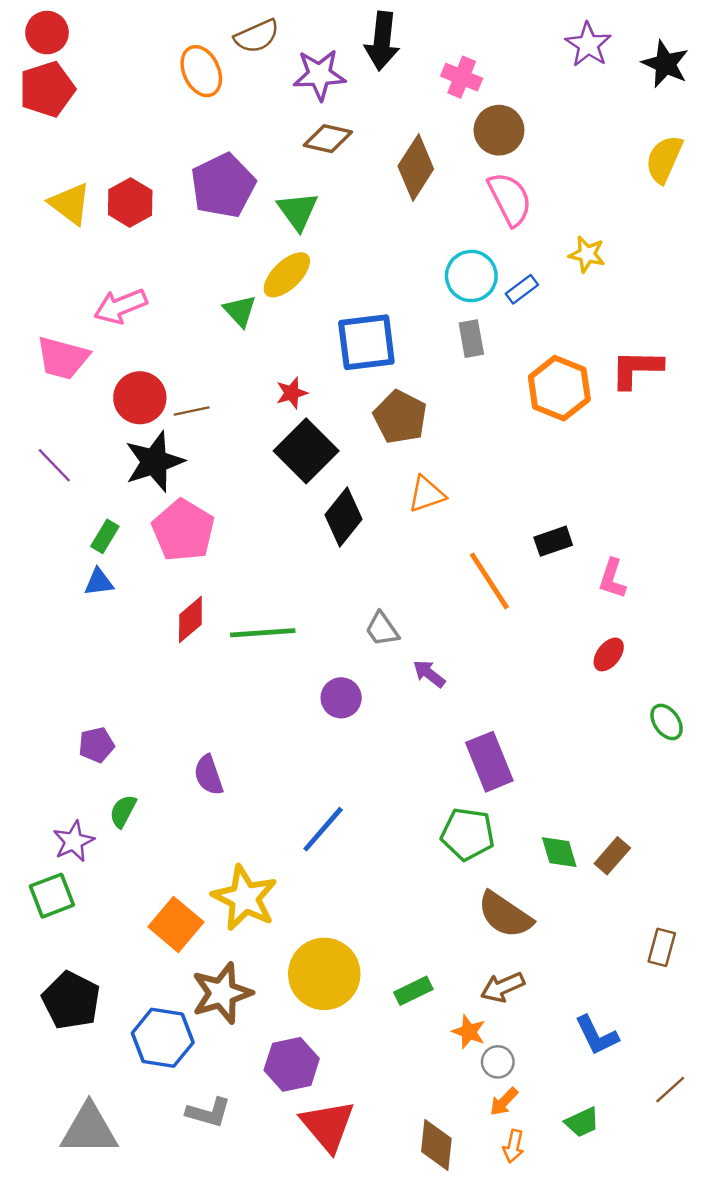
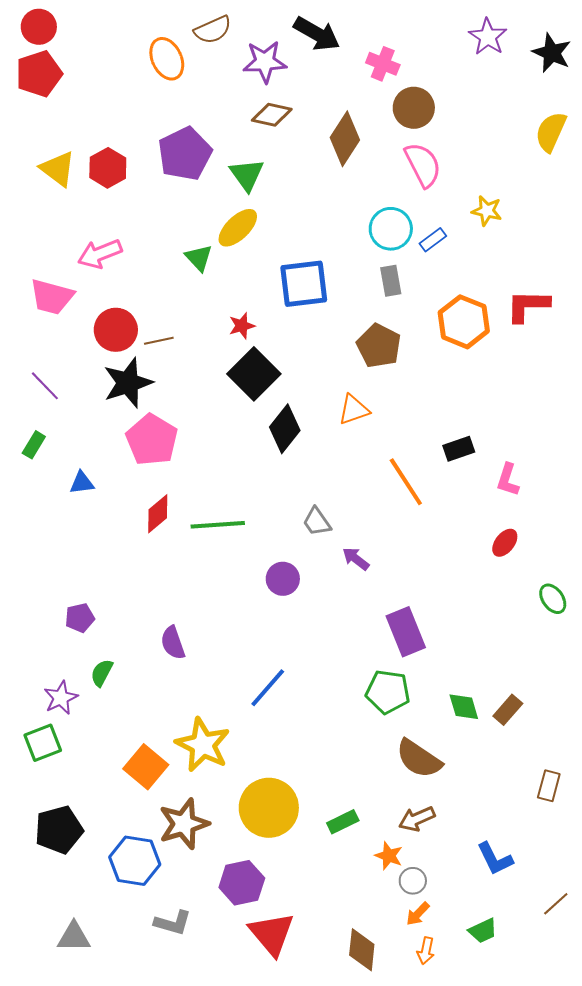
black arrow: (382, 41) -> (317, 34), turned -66
brown pentagon: (400, 417) -> (379, 346), moved
green rectangle: (105, 536) -> (34, 445), moved
black pentagon: (71, 1000) -> (59, 830), turned 30
gray triangle: (89, 1129) -> (74, 937), size x0.7

